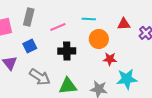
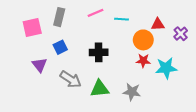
pink line: (58, 27) -> (96, 13), moved
orange circle: (99, 39) -> (143, 40), moved
cyan star: (127, 79) -> (166, 68), moved

